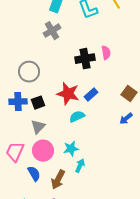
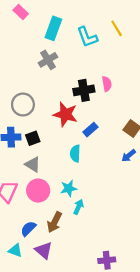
red star: (68, 94) -> (65, 114), moved
cyan semicircle: (77, 117) -> (75, 154), turned -63
gray triangle: (38, 127) -> (33, 164), turned -42
blue semicircle: (34, 174) -> (28, 229), moved, turned -105

